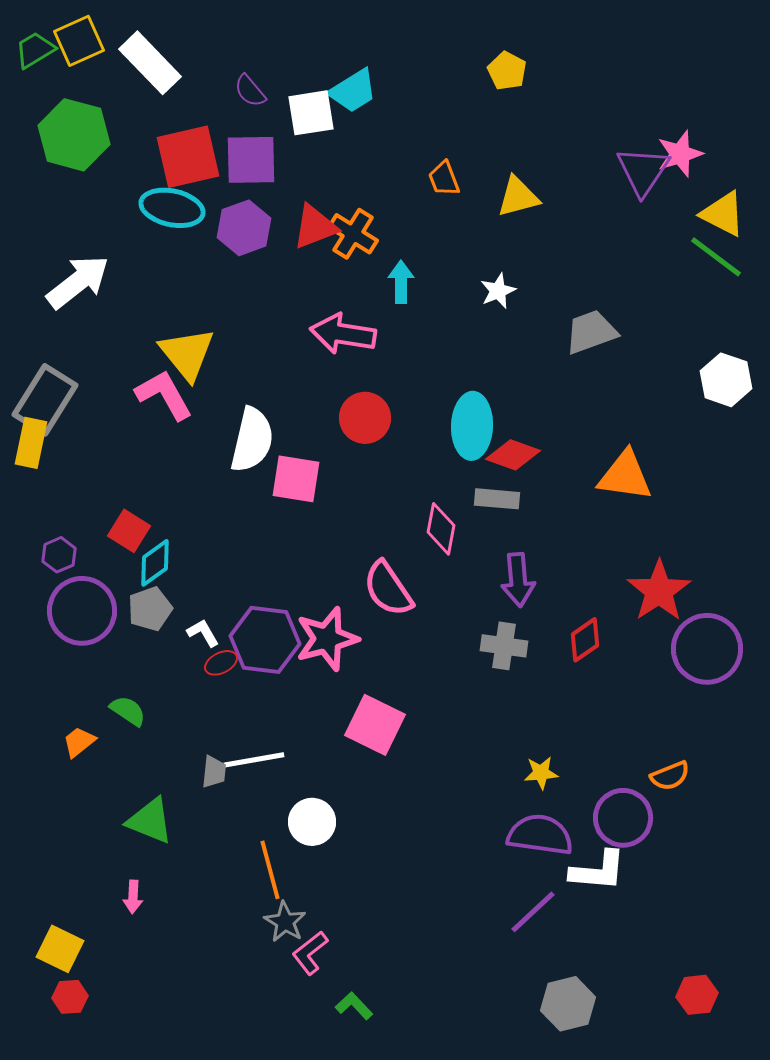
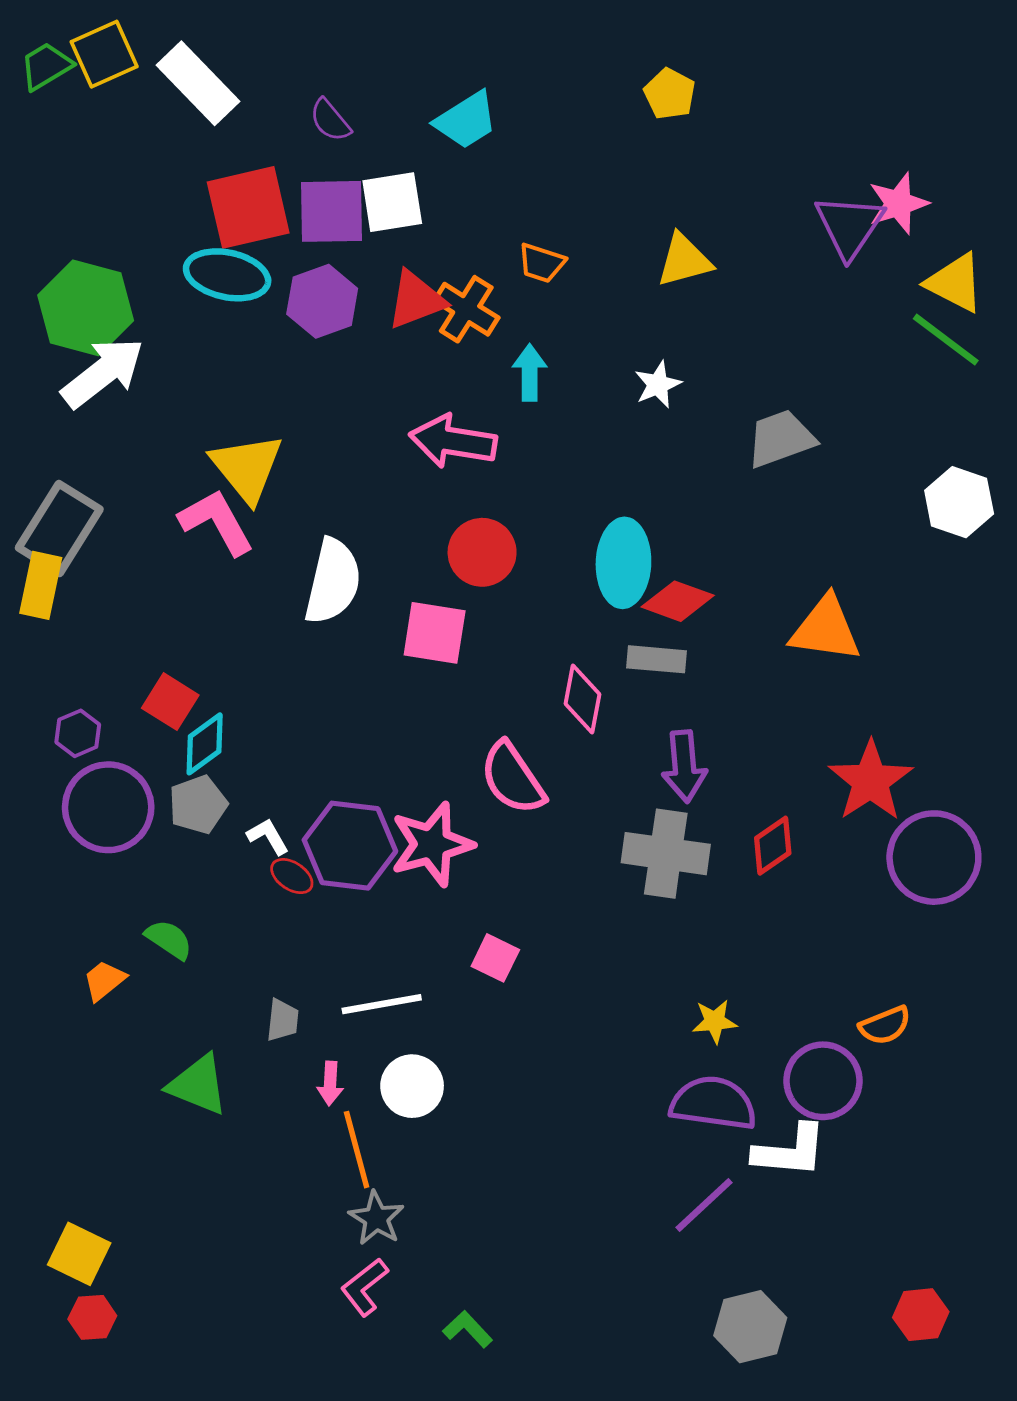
white square: (311, 113) -> (392, 202), moved
green hexagon: (74, 135) -> (86, 308), moved
orange trapezoid: (444, 179) -> (542, 263), moved, turned -51
pink square: (296, 479) -> (435, 633), moved
gray cross: (504, 646) -> (666, 854), size x1.4
red ellipse: (221, 663) -> (292, 876), turned 60
pink square: (375, 725) -> (495, 958), size x0.6
white line: (254, 760) -> (382, 1004), moved
pink arrow: (133, 897) -> (330, 1083), moved
pink L-shape: (310, 953) -> (364, 1287), moved

